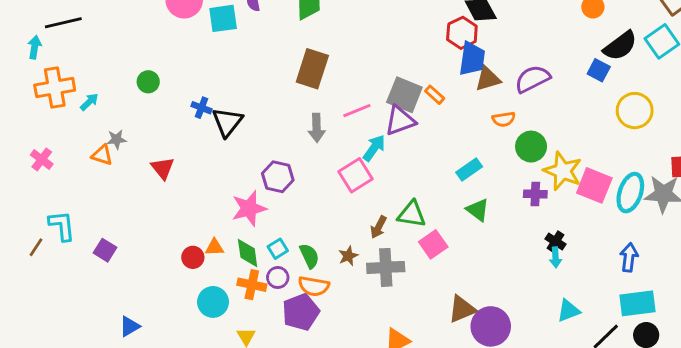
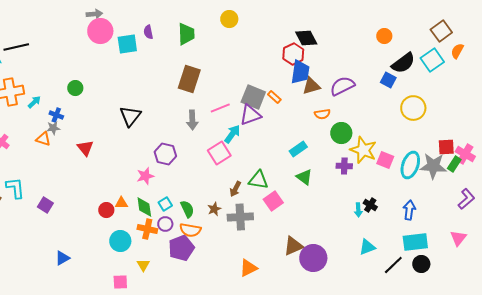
blue cross: (201, 108) -> (56, 115), moved
pink square: (594, 185) -> (385, 160), size x0.7
pink star: (249, 208) -> (145, 176), size x0.7
black cross: (555, 242) -> (370, 205), moved

